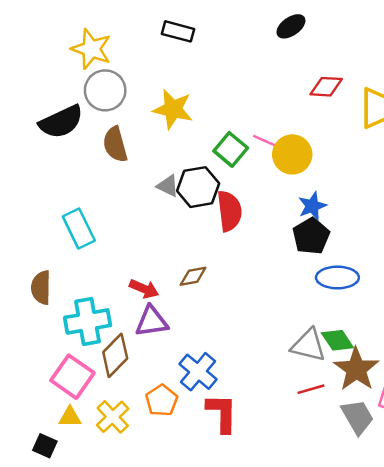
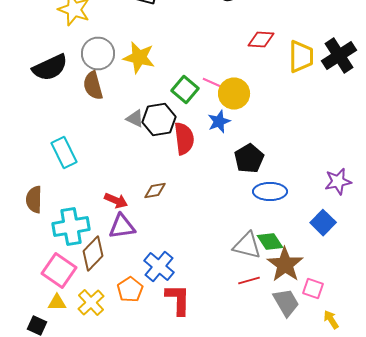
gray circle: (105, 90) -> (98, 54), moved
blue star: (312, 206) -> (219, 122), moved

